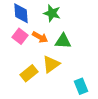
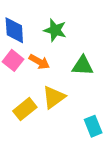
green triangle: (63, 41) -> (83, 66), moved

